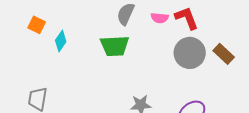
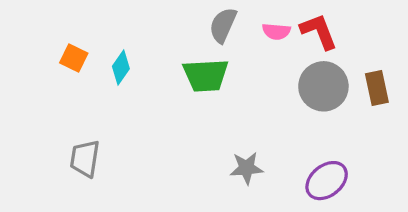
orange square: (37, 25) -> (74, 58), moved
brown rectangle: (224, 54) -> (377, 88), turned 35

